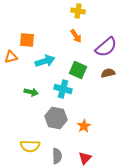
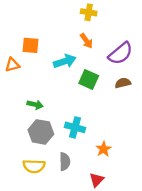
cyan arrow: (45, 61) -> (65, 61), moved
cyan cross: (63, 89) -> (75, 127), moved
gray hexagon: (56, 118) -> (41, 132), moved
orange star: (84, 126) -> (103, 149), moved
gray semicircle: (57, 156) -> (65, 162), moved

